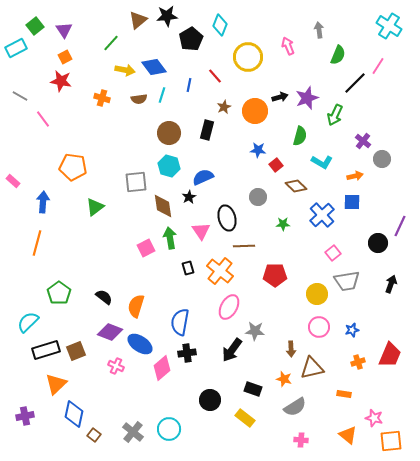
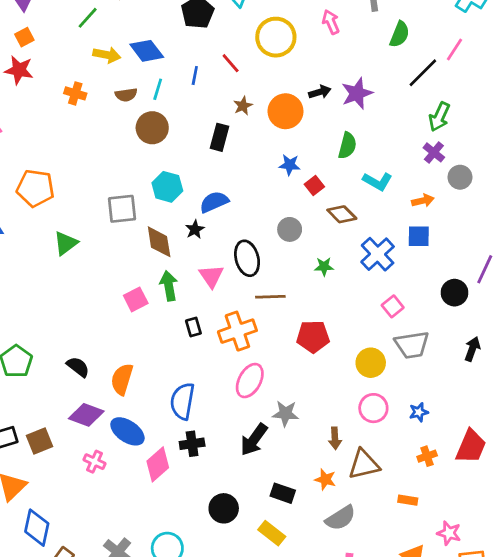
green arrow: (335, 115) -> (439, 117), moved
brown circle: (169, 133) -> (152, 128), moved
orange cross: (220, 271) -> (237, 331), turned 32

